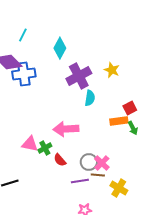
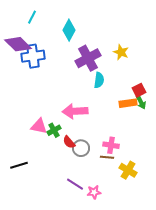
green arrow: (133, 128) -> (141, 102), moved
gray circle: (89, 162) -> (81, 148), moved
pink cross: (102, 163) -> (111, 145), turned -35
purple line: (80, 181) -> (75, 184), moved, turned 42

